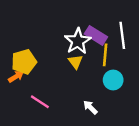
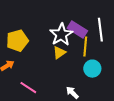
yellow pentagon: (24, 62) -> (17, 41), moved
yellow triangle: (75, 62) -> (59, 53), turned 32

